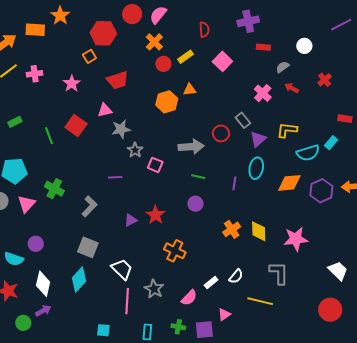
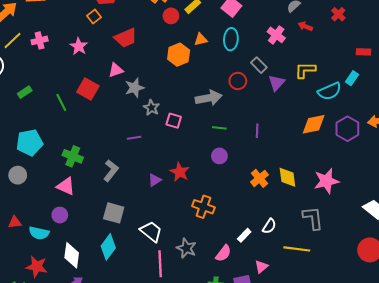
cyan ellipse: (256, 168) -> (231, 39), moved
pink triangle: (26, 204) -> (66, 186), moved, turned -42

